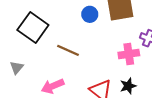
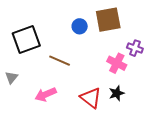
black square: (33, 28) -> (26, 40), turned 36
pink cross: (129, 54) -> (117, 63), turned 36

